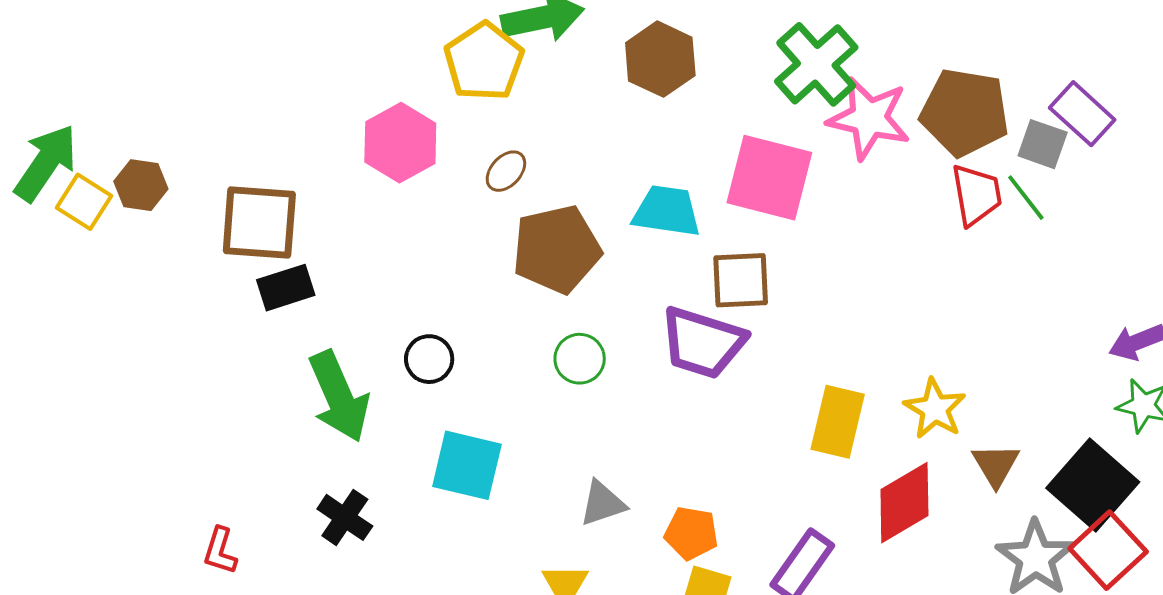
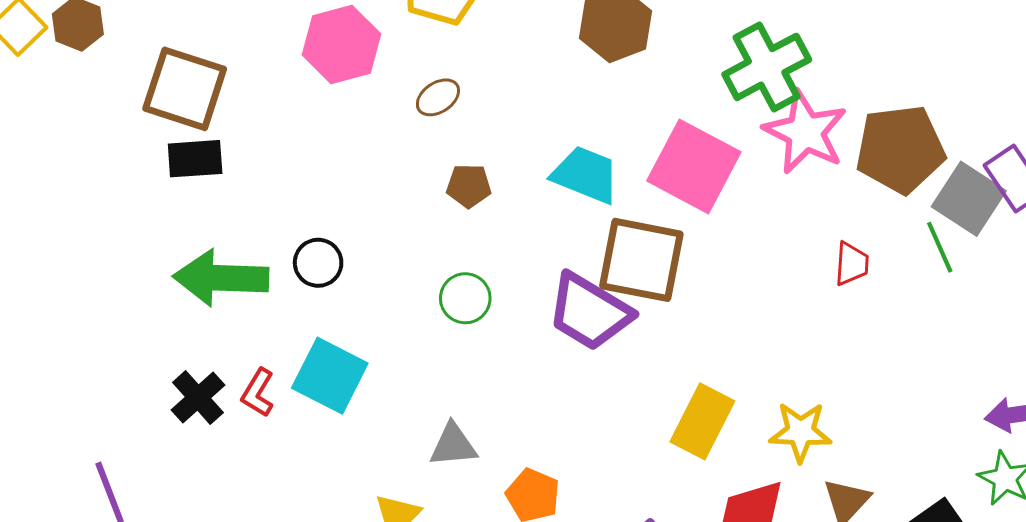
brown pentagon: (965, 112) -> (900, 149), turned -30
gray square: (1043, 144) -> (969, 199), size x1.4
red trapezoid: (976, 195) -> (852, 264), moved, size x0.7
brown pentagon: (557, 249) -> (469, 186), size x0.5
brown square: (741, 280) -> (641, 260), size x1.4
green arrow: (339, 397) -> (221, 278), turned 102
yellow star: (935, 409) -> (801, 432), turned 30
red L-shape: (220, 551) -> (258, 393), moved

